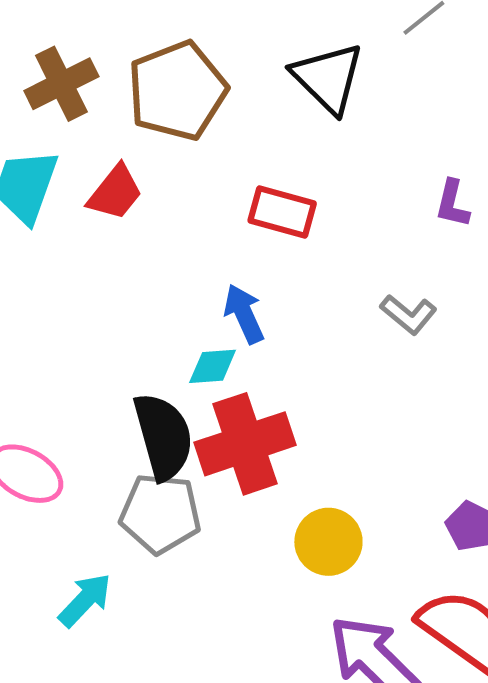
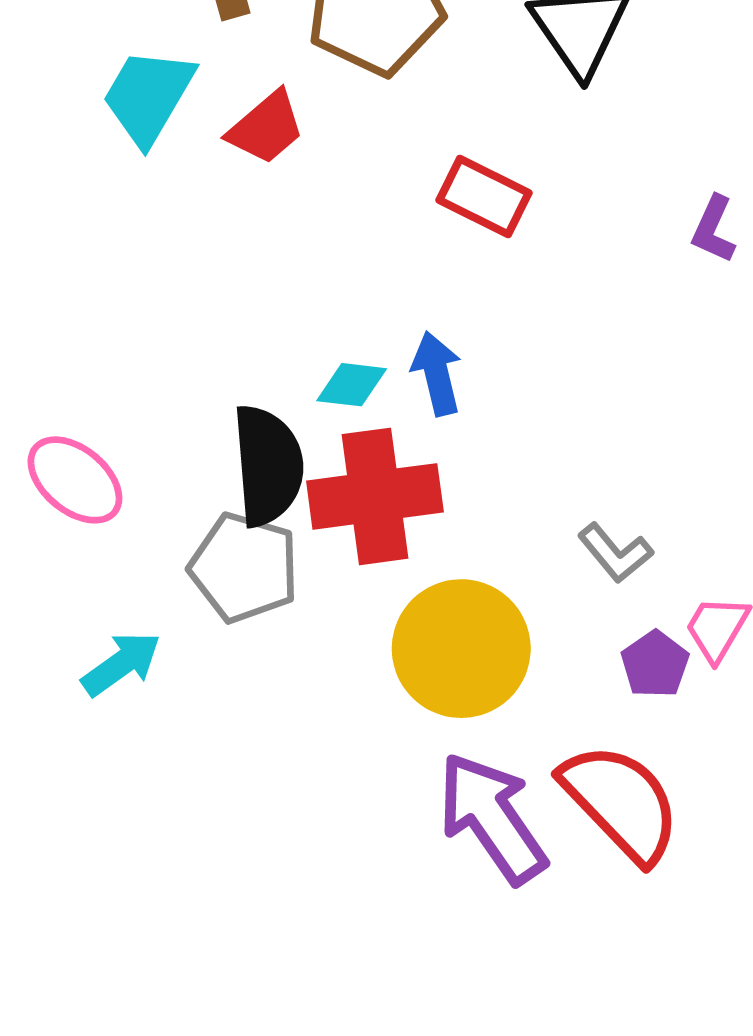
blue arrow: (244, 314) -> (437, 373), moved
gray L-shape: (408, 314) -> (615, 553), moved
yellow circle: (328, 542) -> (461, 649), size x1.5

